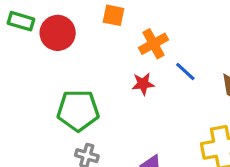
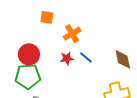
red circle: (58, 33) -> (29, 54), moved
blue line: (185, 71) -> (86, 57), moved

